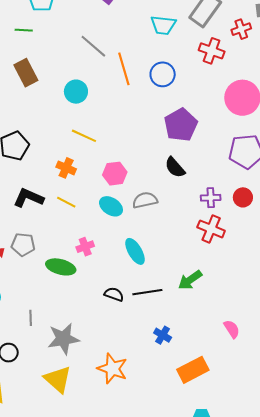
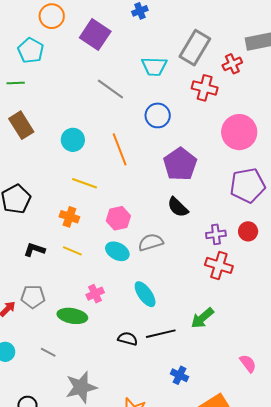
gray line: (93, 46) -> (110, 89), moved
orange line: (124, 69) -> (120, 149), moved
black L-shape: (28, 198) -> (34, 250), size x0.7
gray line: (31, 318) -> (48, 352), moved, turned -56

